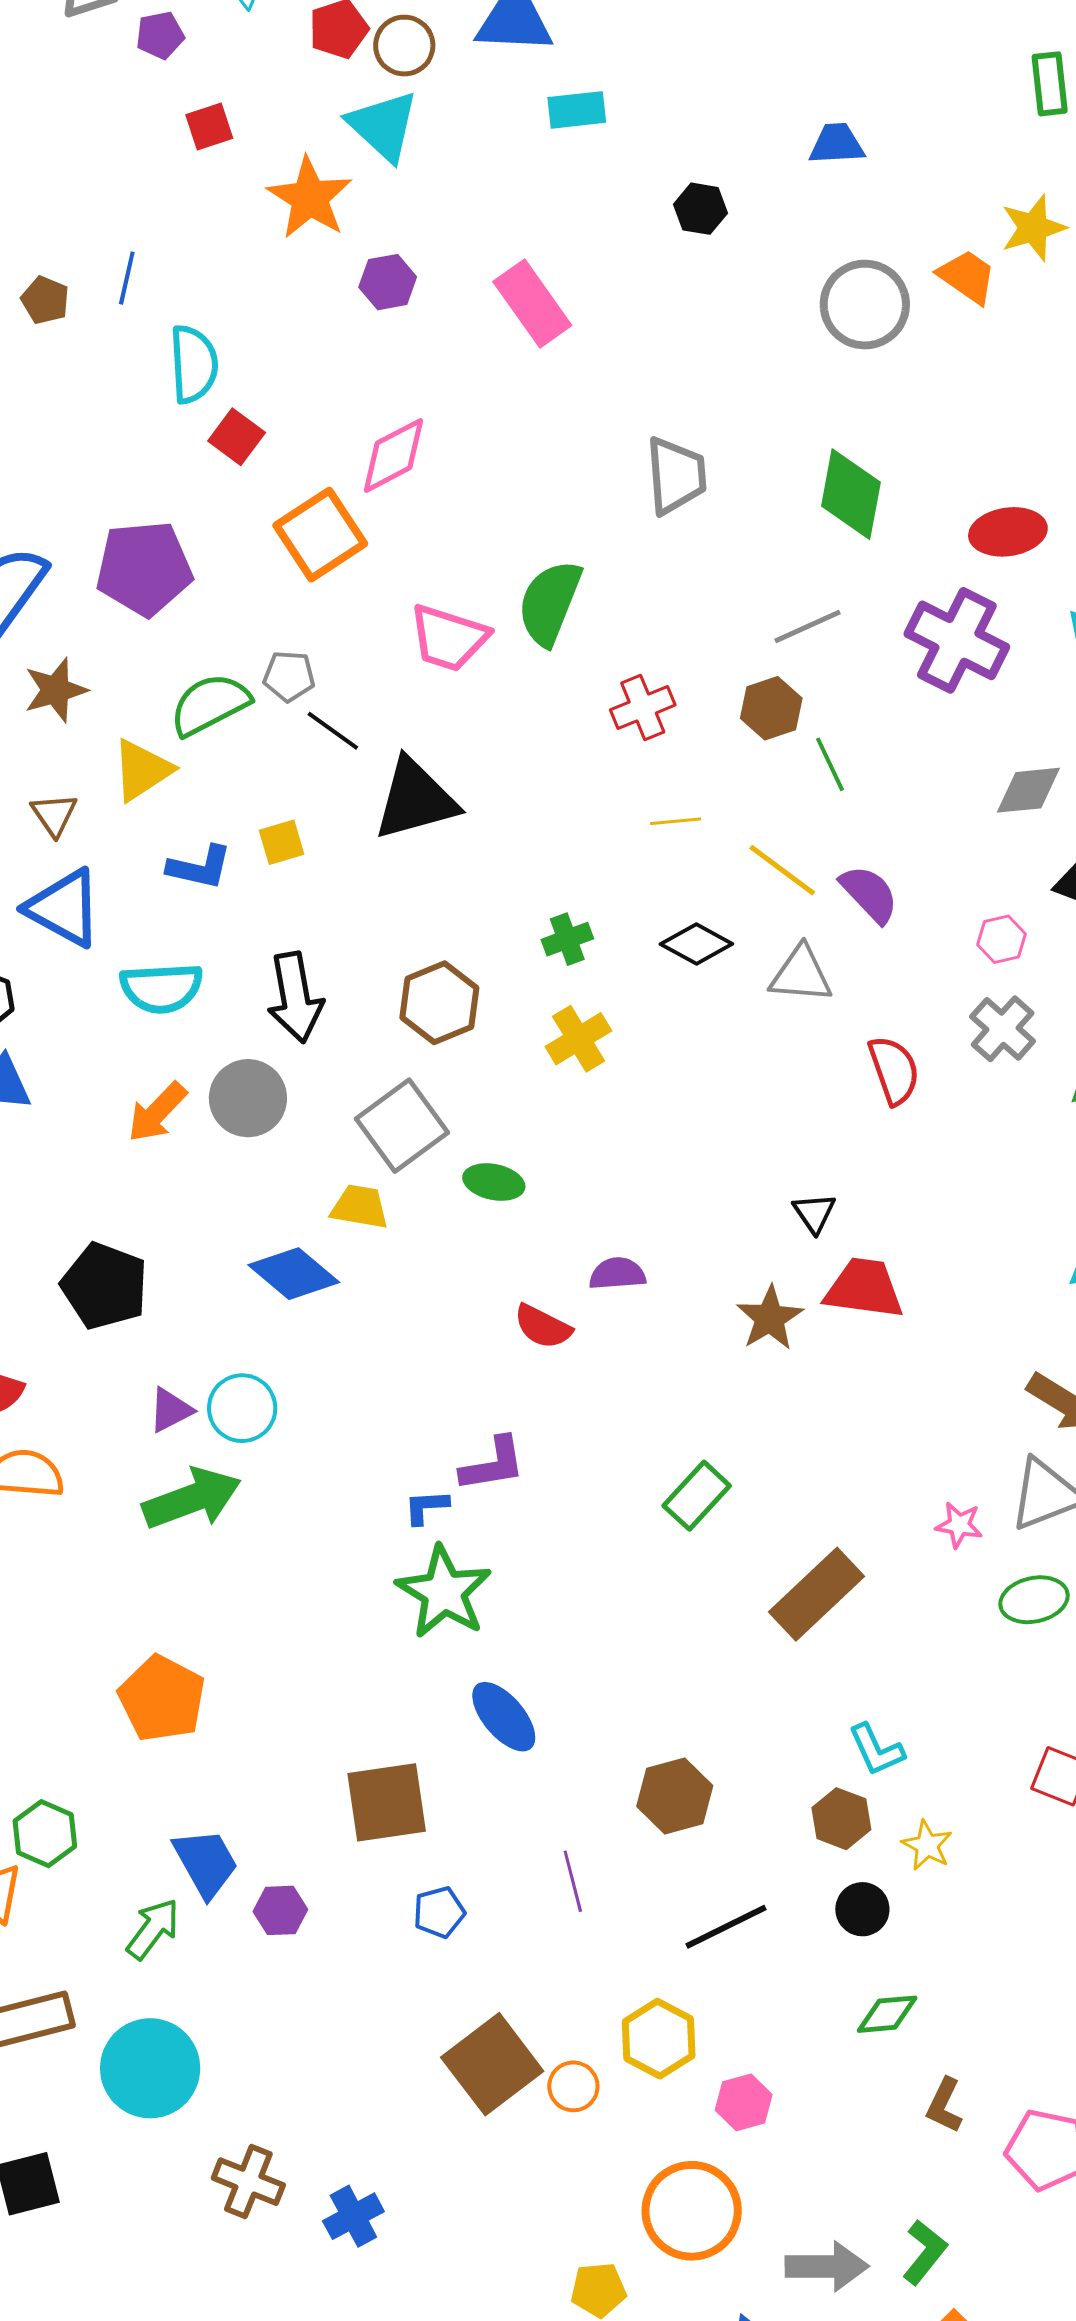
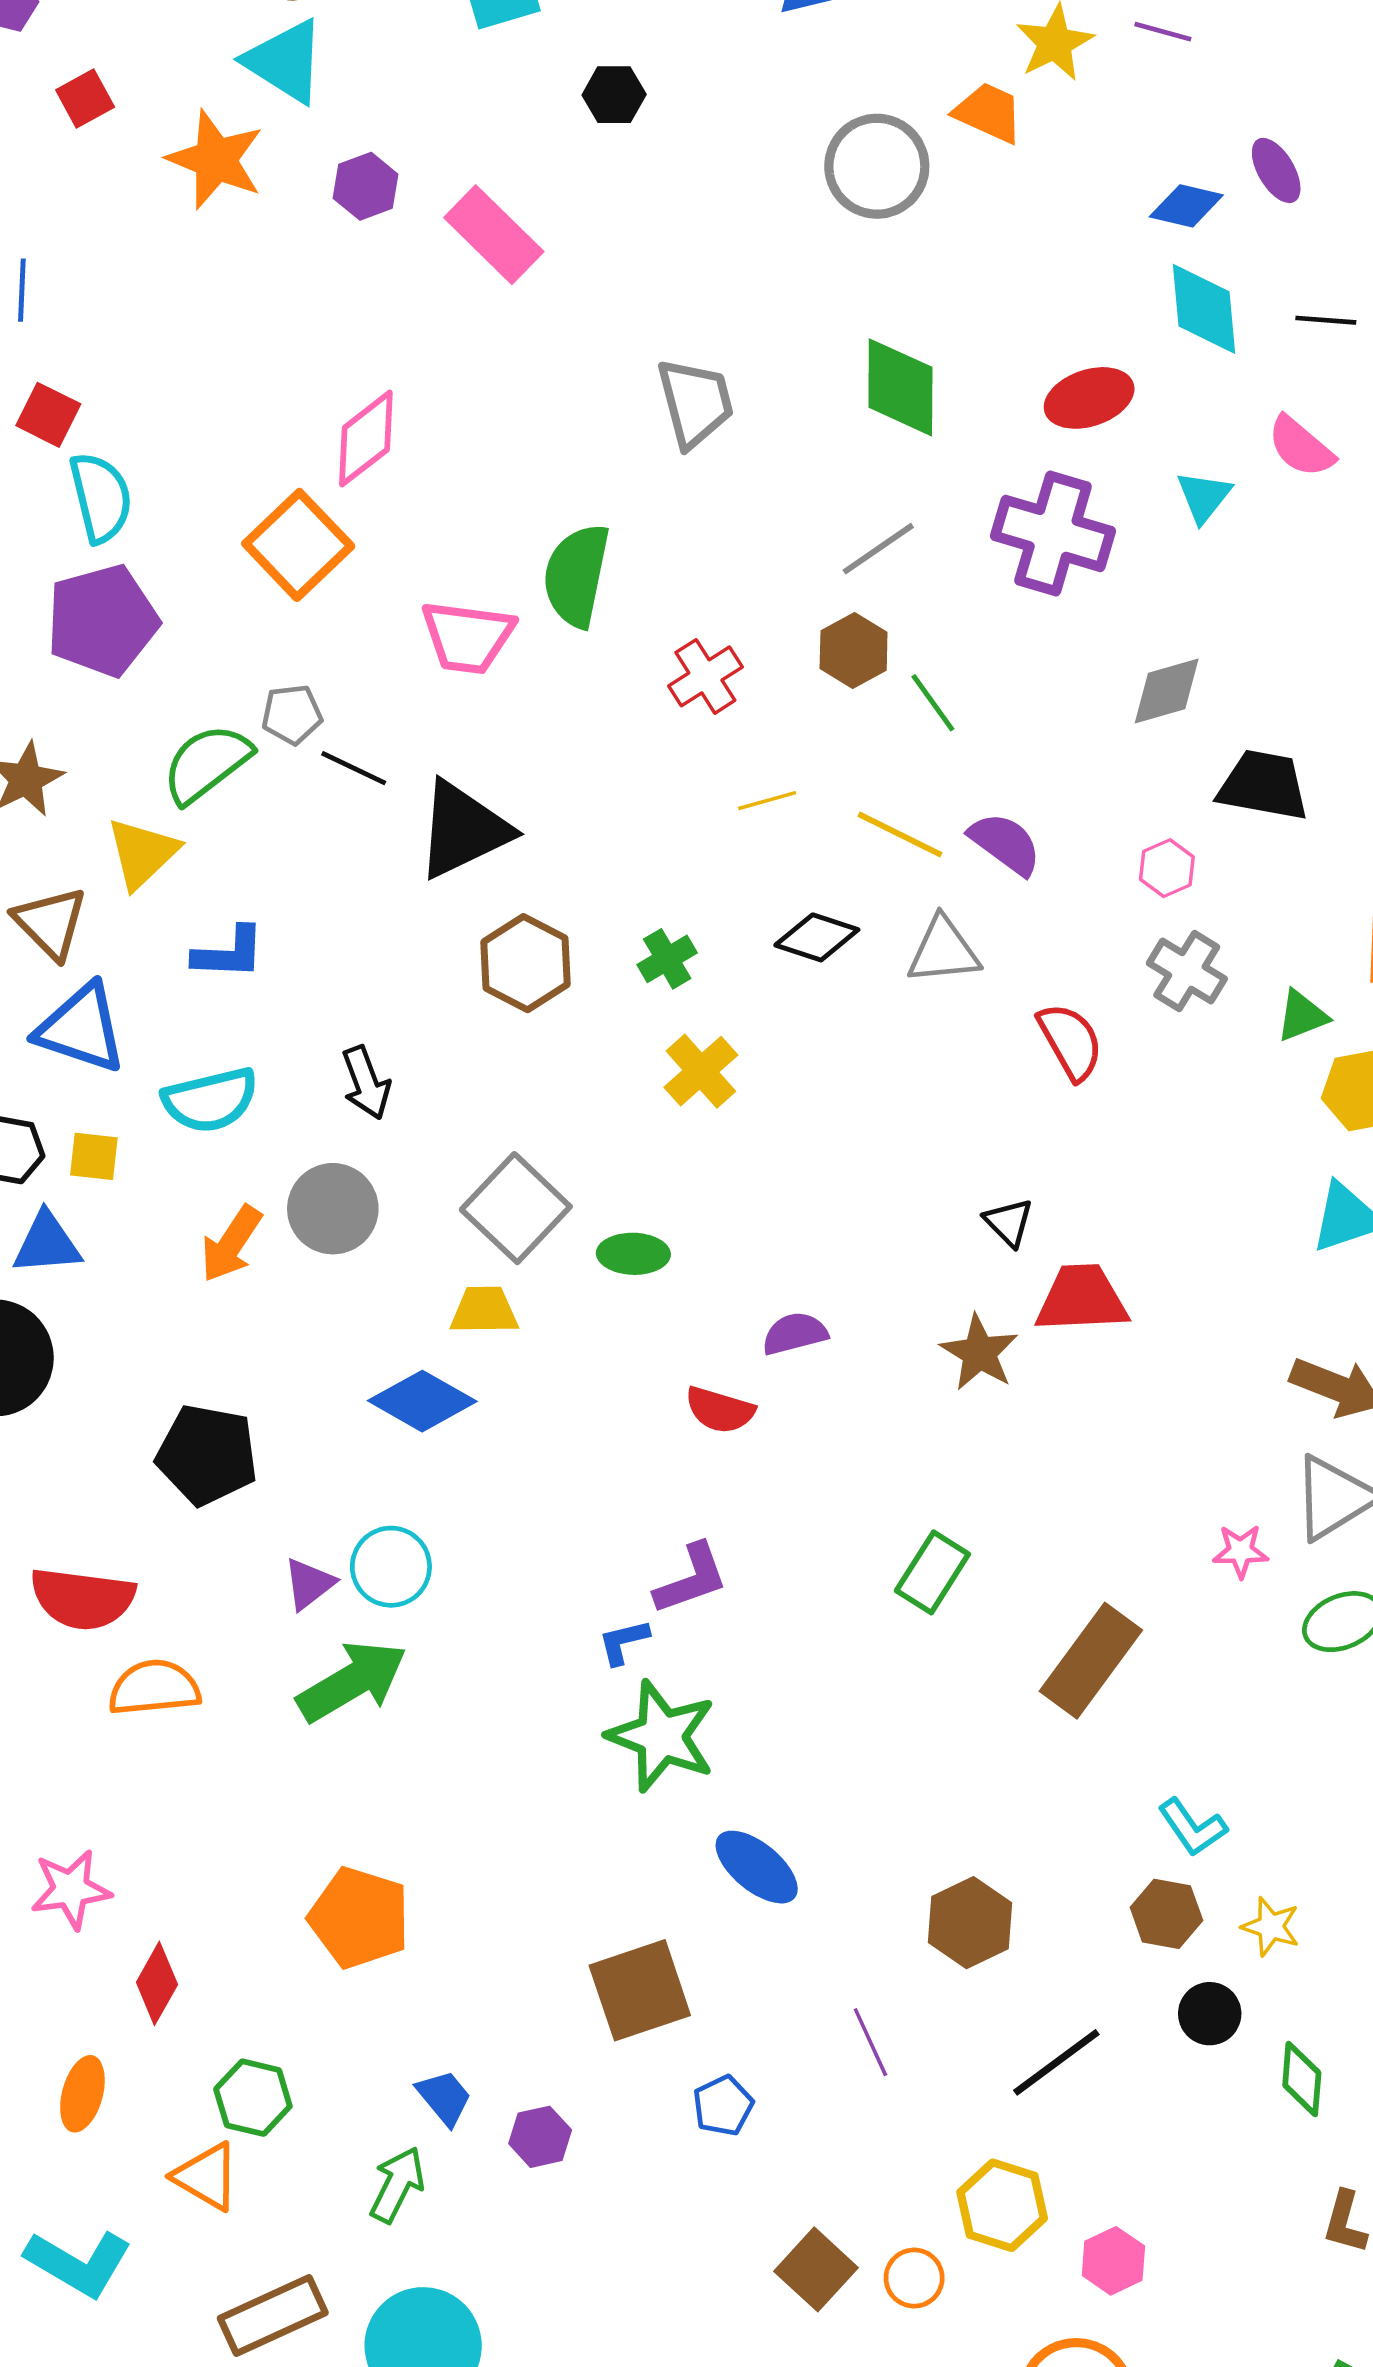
black hexagon: (701, 209) -> (614, 95), moved
purple hexagon: (388, 282) -> (366, 186), moved
cyan semicircle: (194, 364) -> (101, 497), moved
red square: (237, 437) -> (48, 415), moved
brown triangle: (54, 815) -> (50, 923), size x1.4
yellow square: (282, 842) -> (94, 1156), moved, turned 33
black arrow: (295, 997) -> (366, 1083), size x0.7
brown hexagon: (439, 1003) -> (525, 963), moved
blue trapezoid: (206, 1863) -> (444, 2098), size x0.7
green diamond: (887, 2014) -> (1302, 2079), moved, turned -70
brown square: (492, 2064) -> (816, 2269), size x0.7

